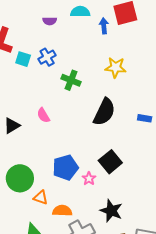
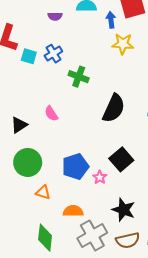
yellow star: (116, 67) -> (123, 44), moved
green circle: (20, 178) -> (28, 162), moved
orange triangle: (41, 198) -> (43, 192), moved

